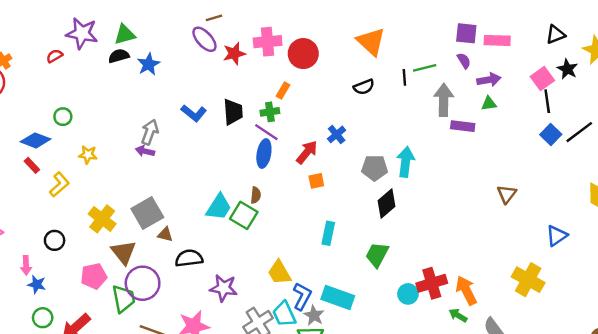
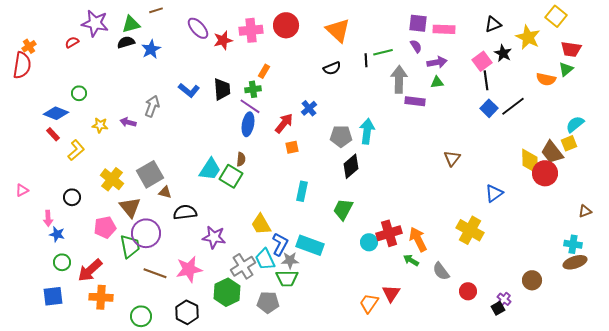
brown line: (214, 18) -> (156, 10), moved
red circle: (303, 54) -> (286, 25), moved
purple arrow: (145, 151) -> (128, 122), moved
gray star: (314, 315) -> (290, 260), turned -30

